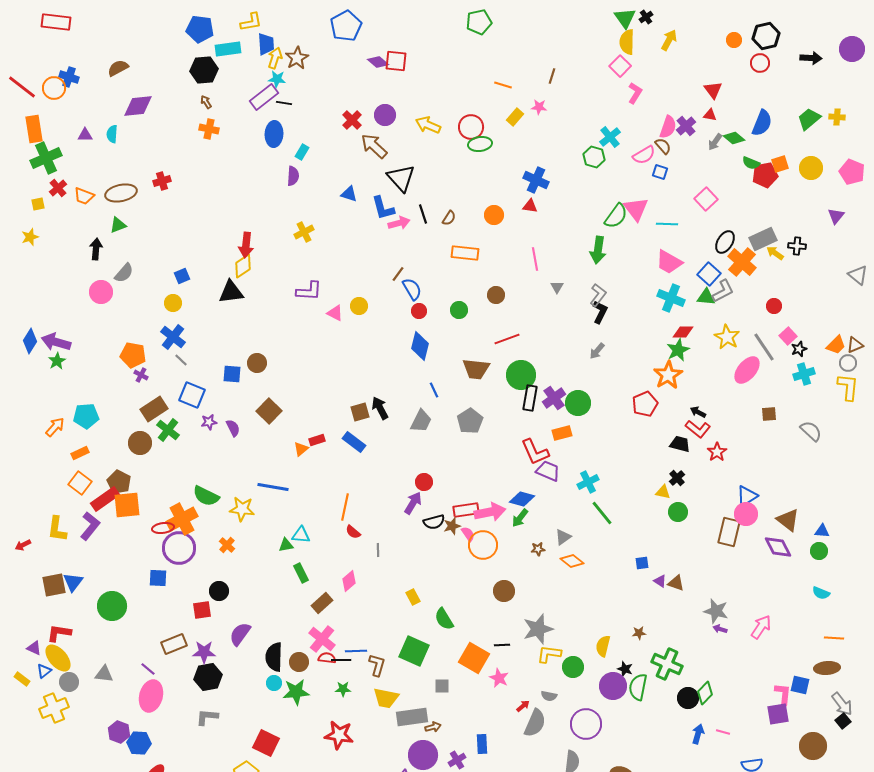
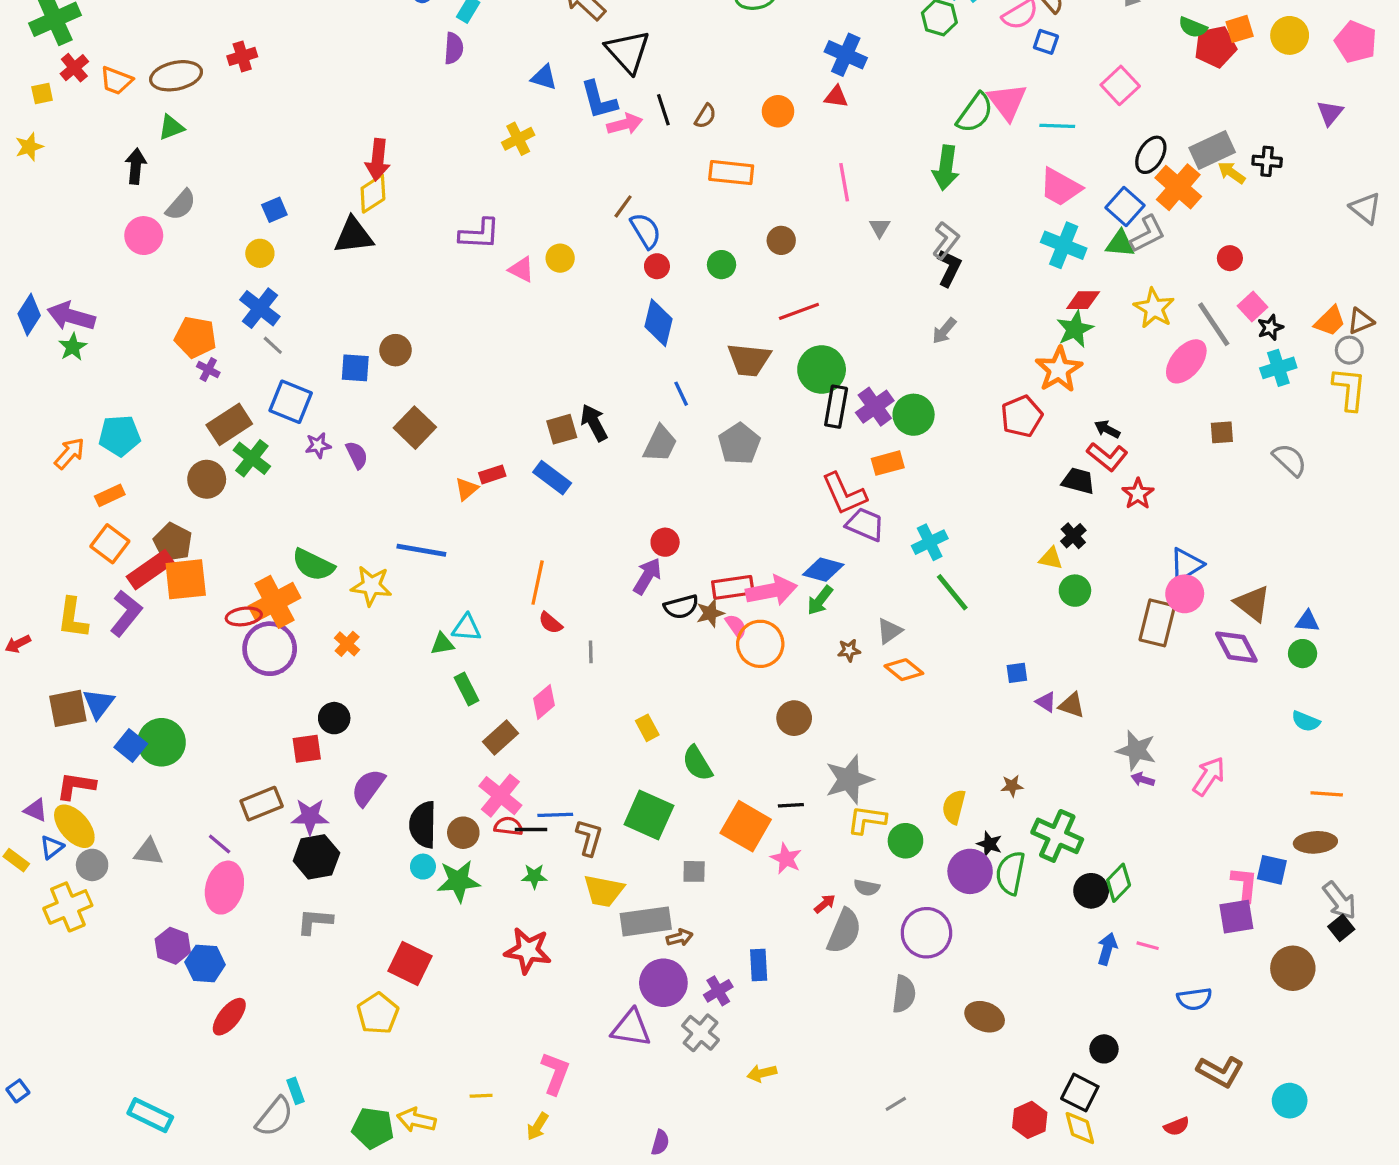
yellow cross: (304, 232) -> (518, 139), moved
blue square: (158, 578) -> (131, 746), moved, turned 36

